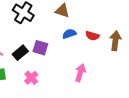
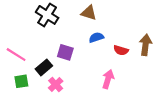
red semicircle: (92, 36) -> (121, 50), moved
black rectangle: (20, 53) -> (44, 67), moved

